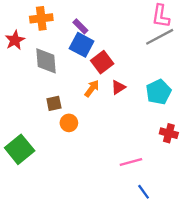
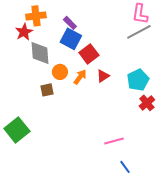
red star: (15, 40) -> (24, 32), moved
orange circle: (69, 123) -> (60, 72), moved
red cross: (169, 133) -> (147, 103), moved, turned 35

